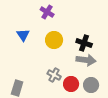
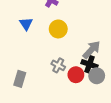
black cross: (84, 43) -> (89, 64), moved
gray arrow: (86, 60) -> (91, 50), turned -54

